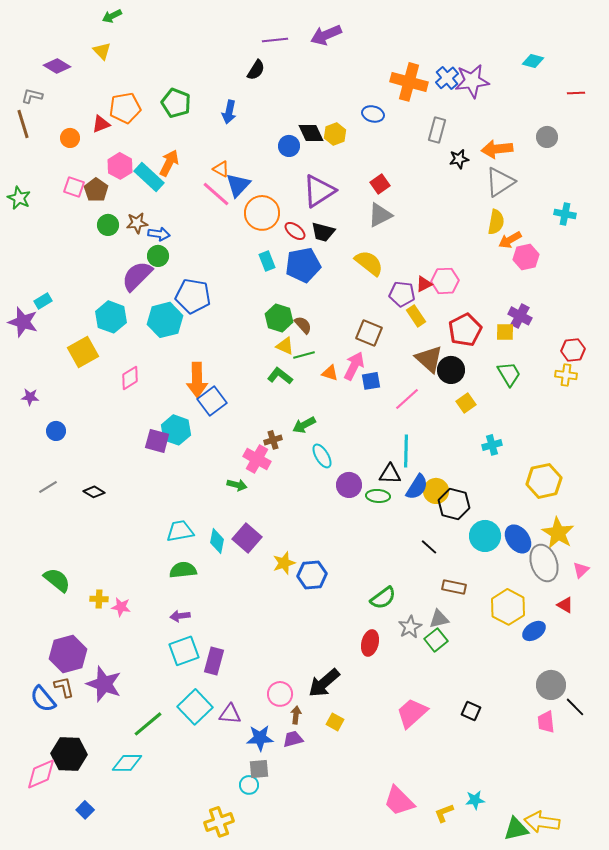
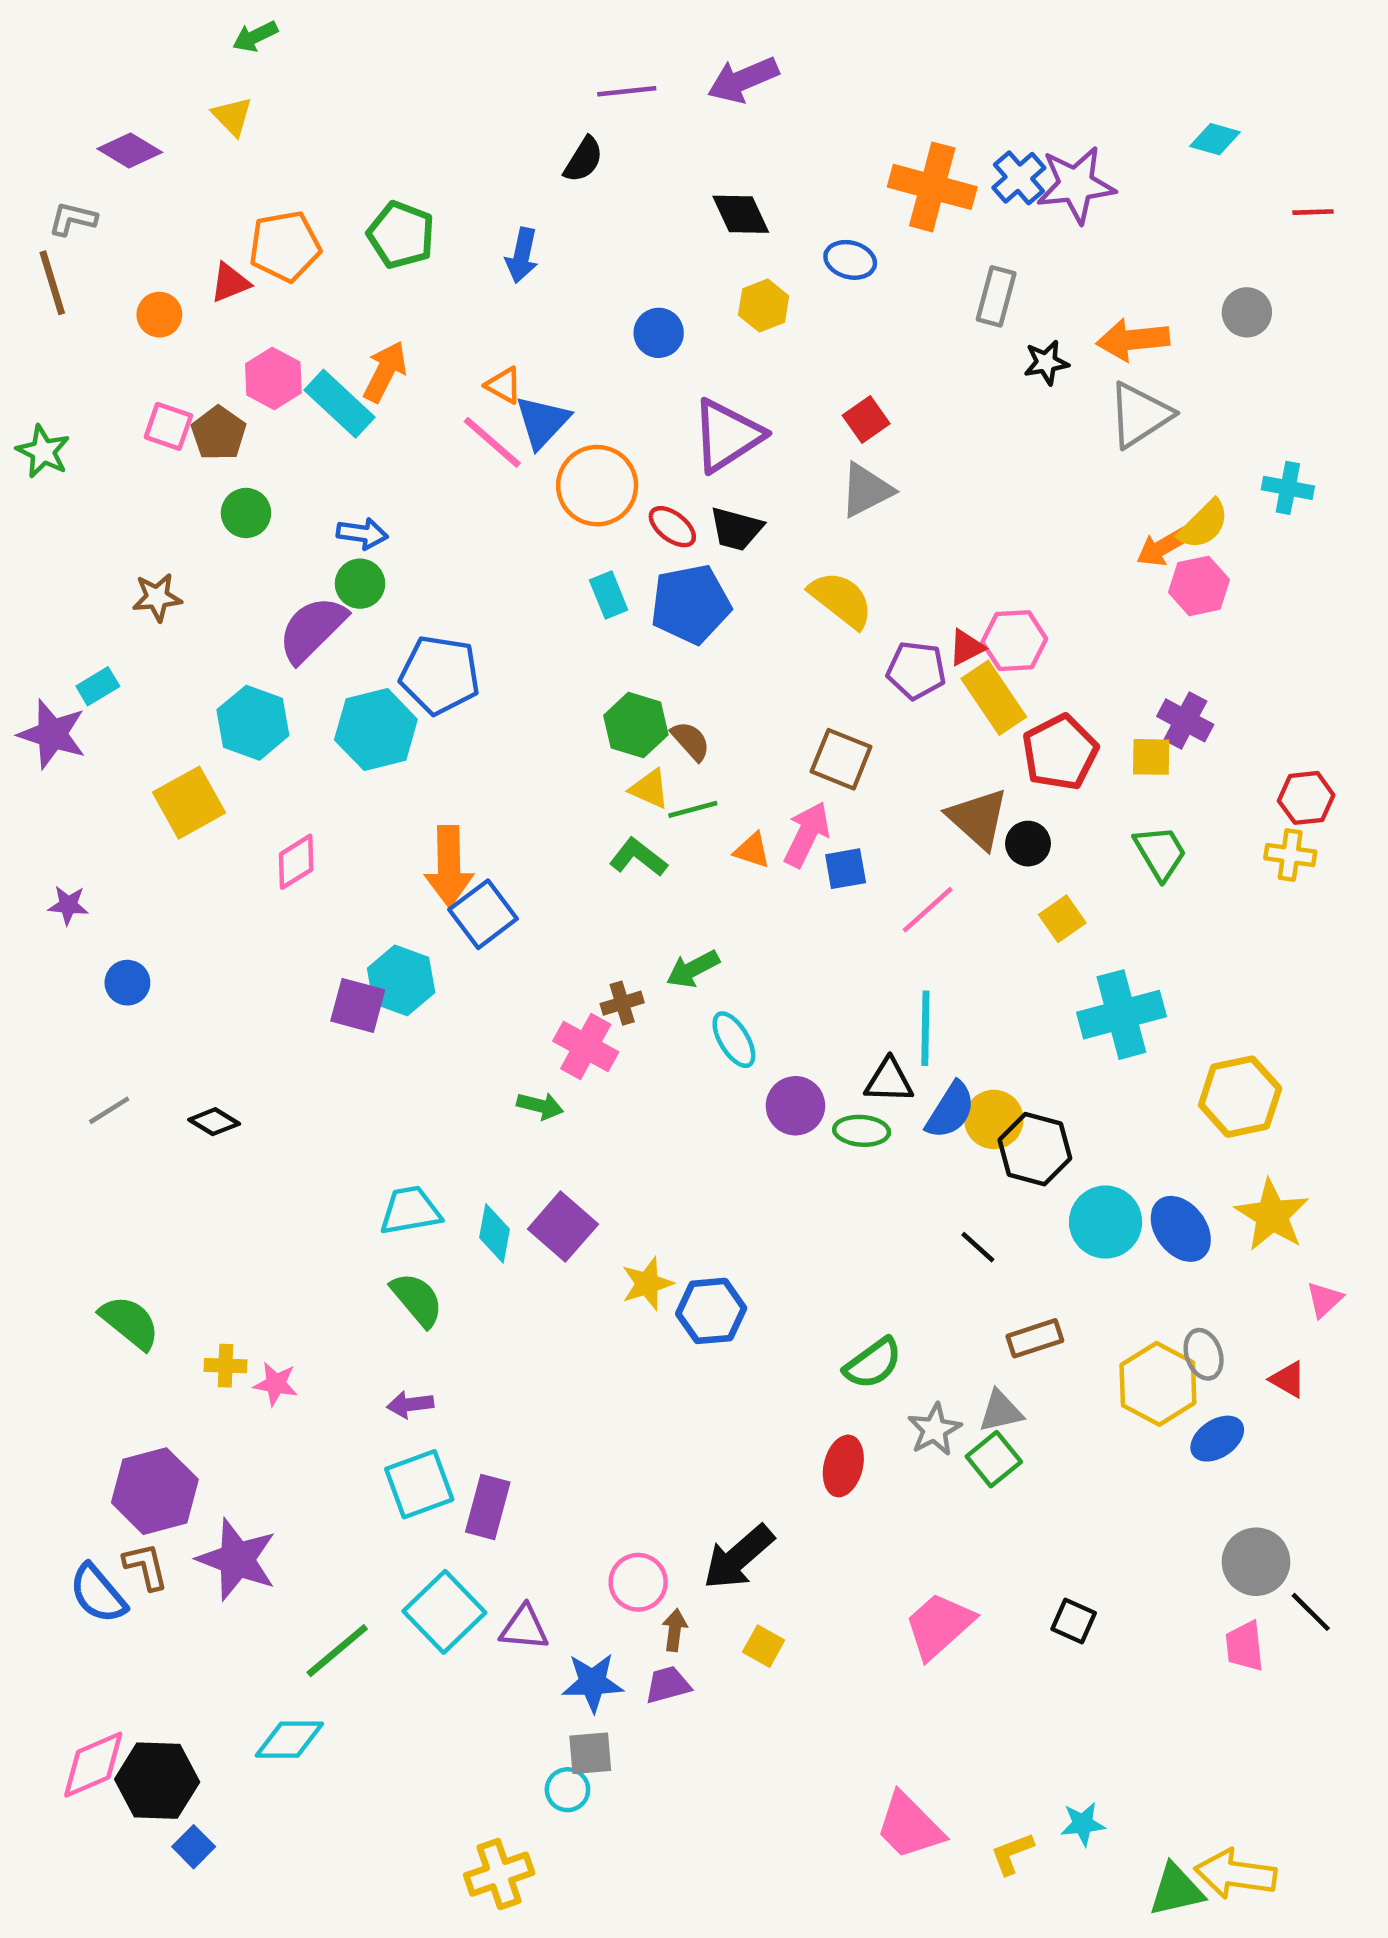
black diamond: (311, 133) -> (741, 214), moved
yellow semicircle: (496, 222) -> (1204, 524), moved, turned 35
brown star: (137, 223) -> (157, 597), moved
yellow rectangle: (416, 316) -> (994, 698), moved, size x1.4
black circle: (451, 370) -> (1028, 844), size x0.7
cyan cross: (492, 445) -> (1121, 1015), size x1.8
gray ellipse: (544, 563) -> (1204, 1354), moved, size x0.6
green semicircle: (183, 570) -> (417, 1300), turned 56
brown rectangle: (454, 587) -> (1035, 1338), turned -30
black hexagon: (69, 754) -> (157, 1781), moved

